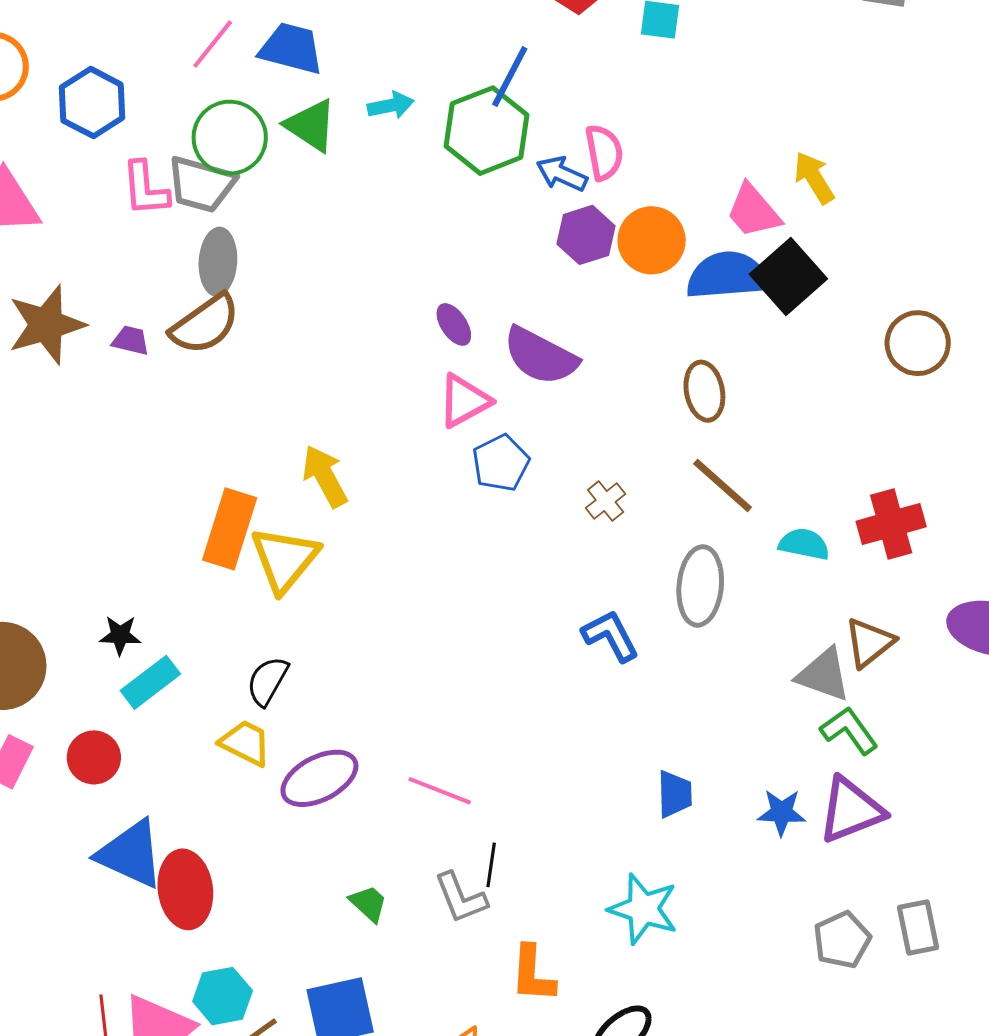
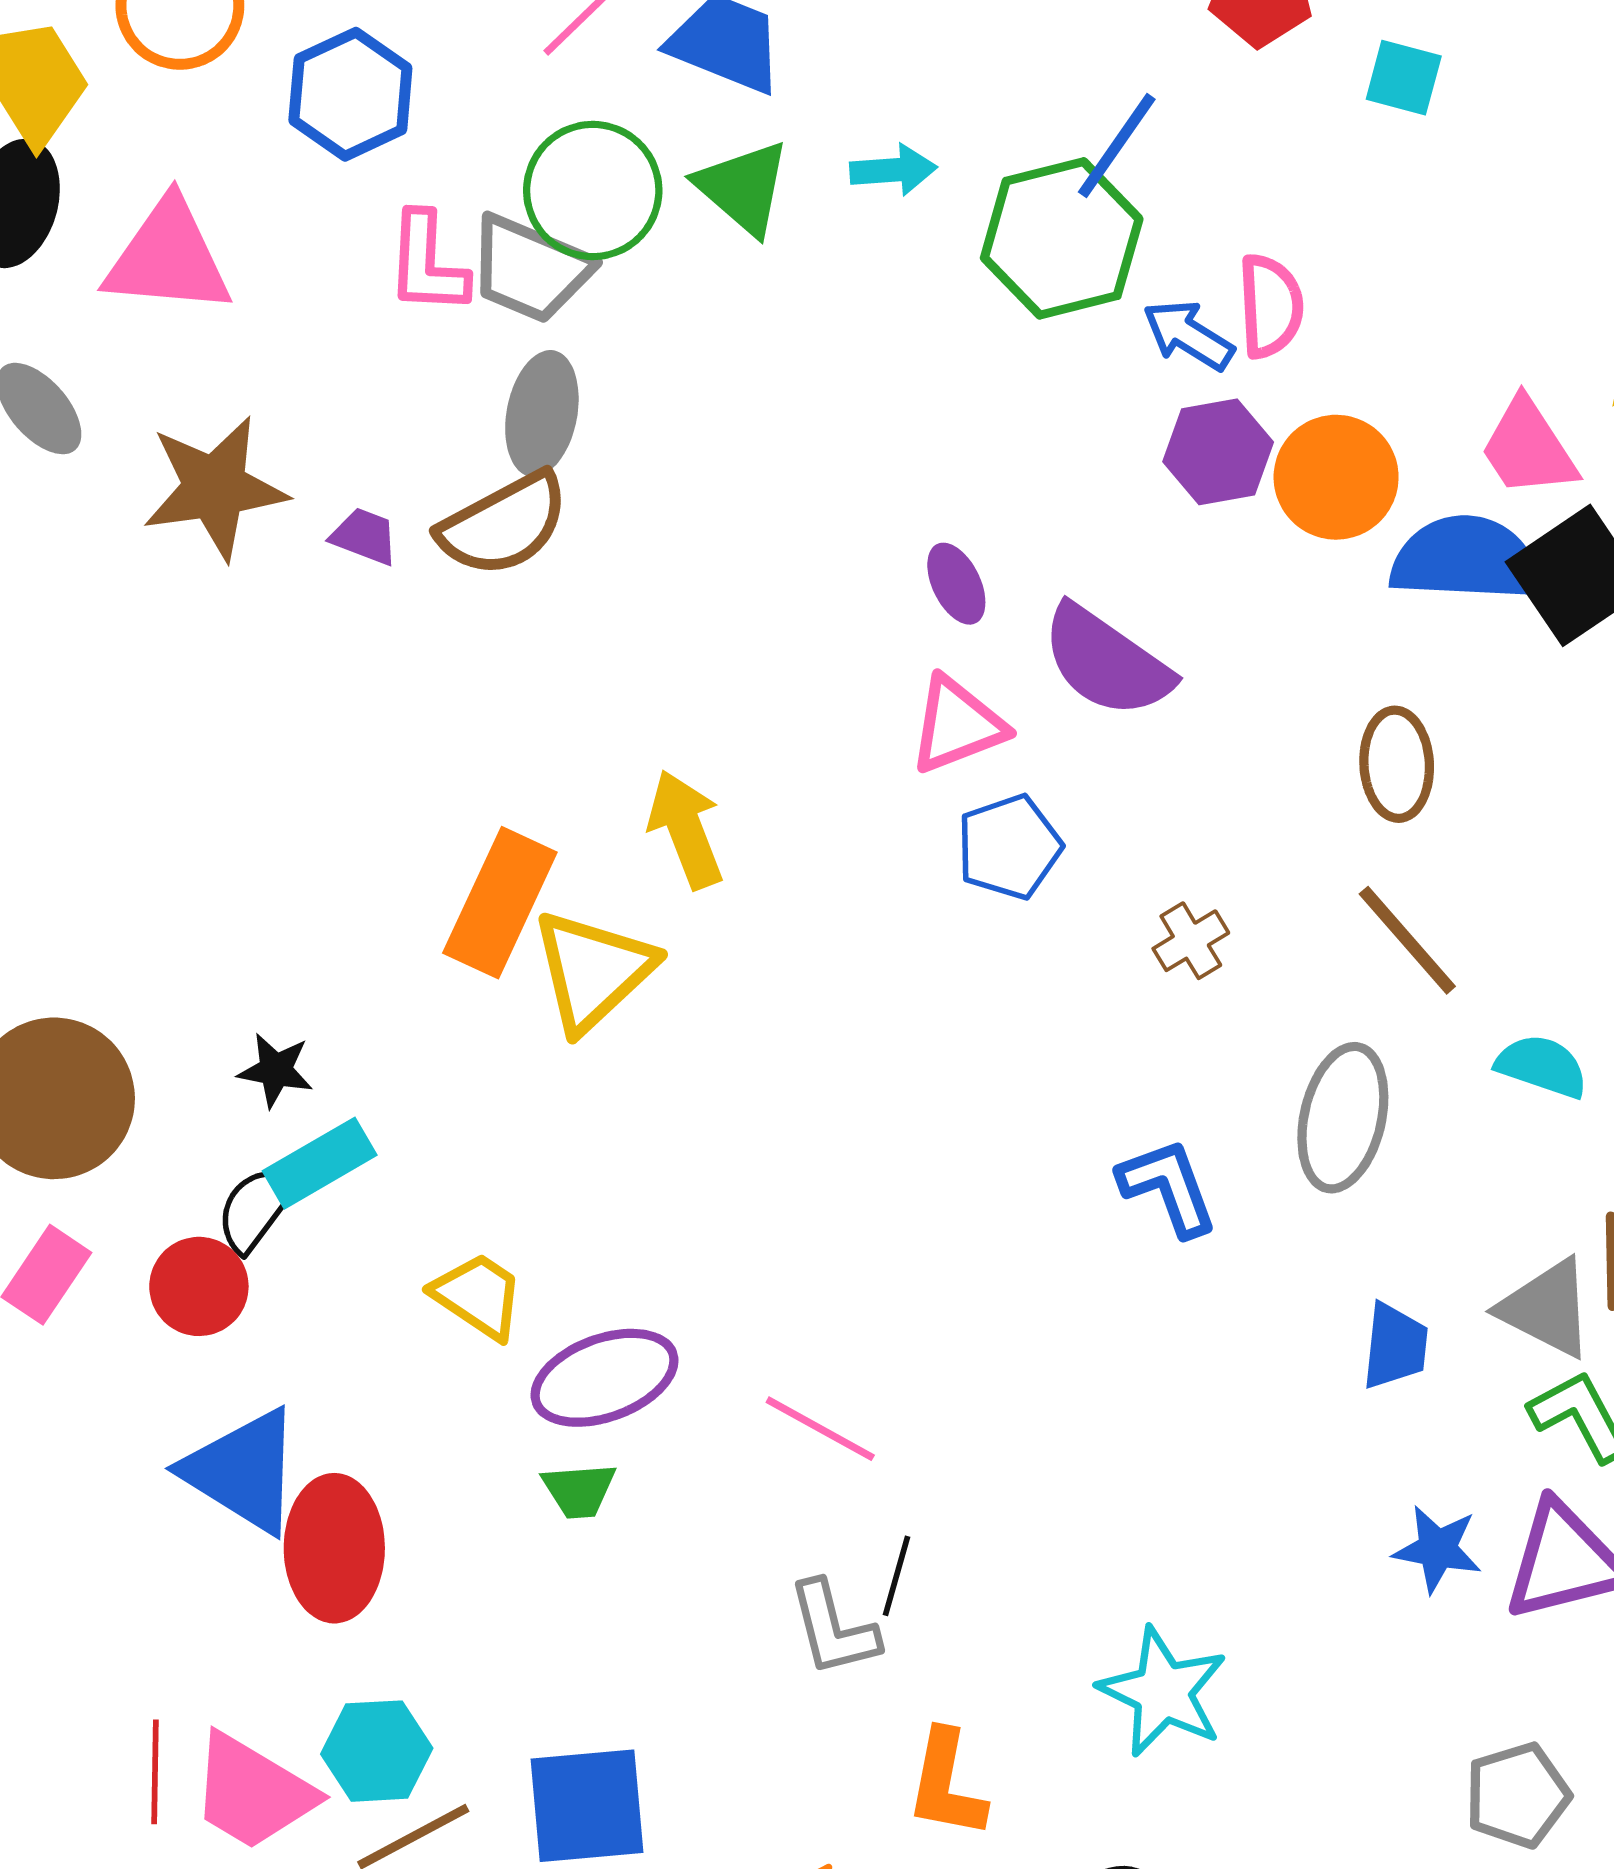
black semicircle: (267, 681) -> (256, 1208), moved
blue trapezoid: (675, 794) -> (1395, 1346), moved
green trapezoid: (368, 903) -> (579, 1490), moved, turned 126

